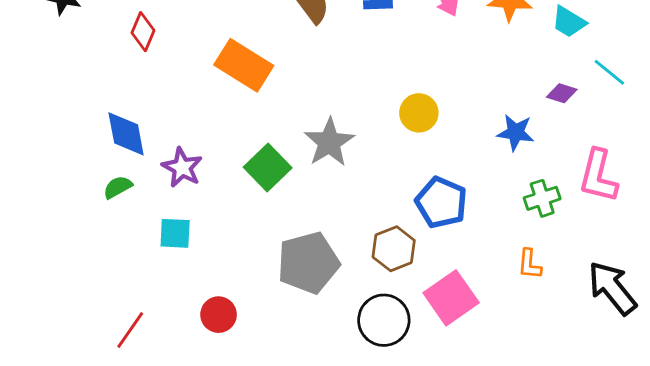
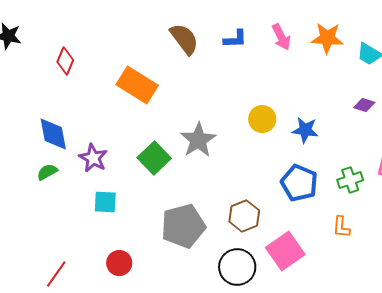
blue star: (516, 132) -> (305, 130), moved
blue pentagon: (441, 203) -> (299, 183), moved
cyan square: (175, 233) -> (105, 202), moved

